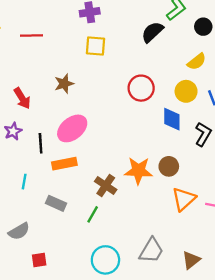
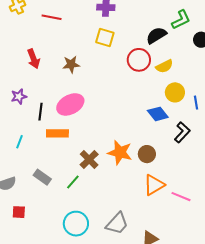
yellow semicircle: (197, 62) -> (164, 66), moved
red circle: (141, 88) -> (139, 60), moved
red arrow: (22, 98) -> (34, 59), moved
blue diamond: (172, 119) -> (158, 114), turned -50
gray rectangle: (56, 203) -> (42, 177), moved

